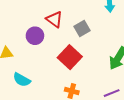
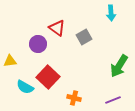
red square: (70, 57) -> (48, 77), moved

